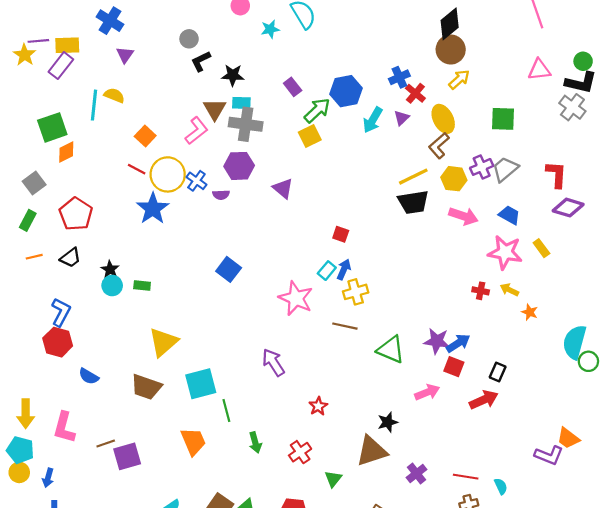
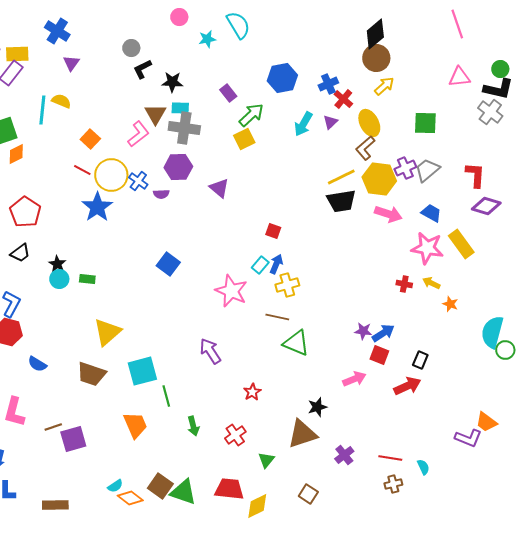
blue hexagon: (346, 91) -> (282, 78), moved
yellow hexagon: (454, 179) -> (379, 179), size x1.4
yellow rectangle: (541, 248) -> (461, 244), size x1.6
purple star: (437, 341) -> (363, 331), size x0.7
green triangle: (391, 350) -> (296, 343), moved

